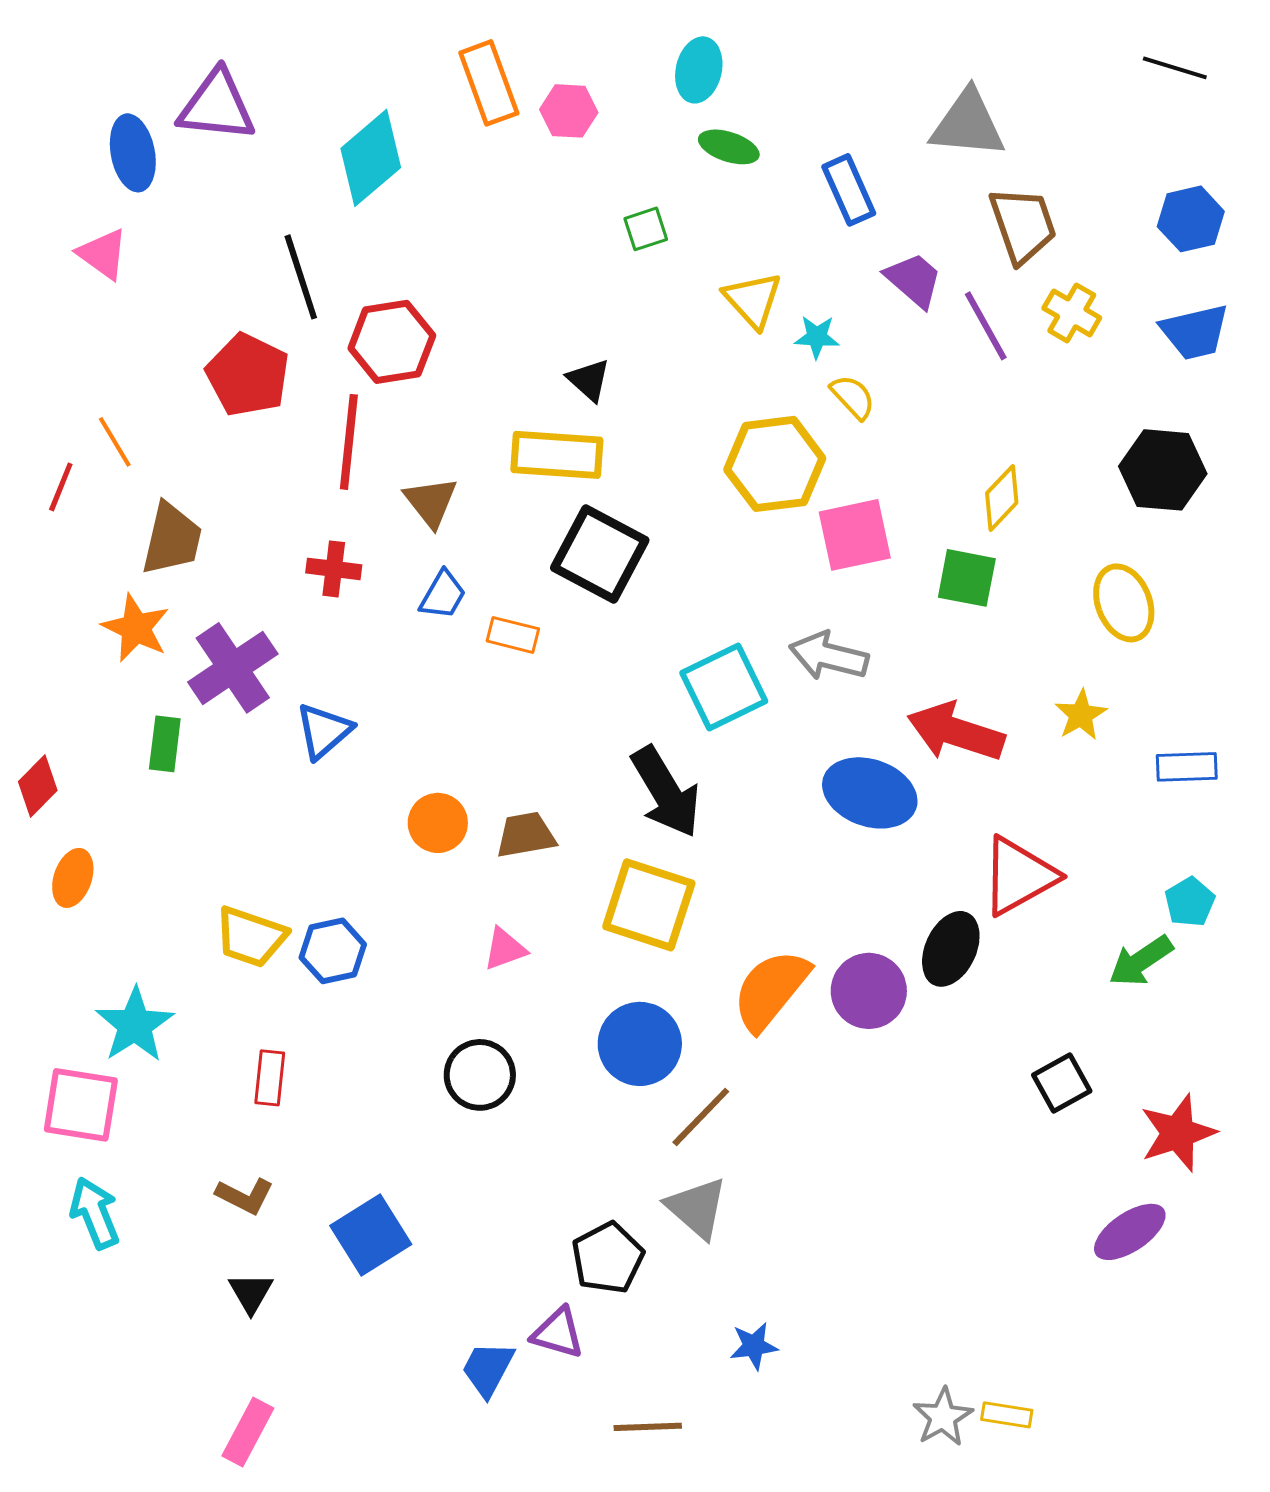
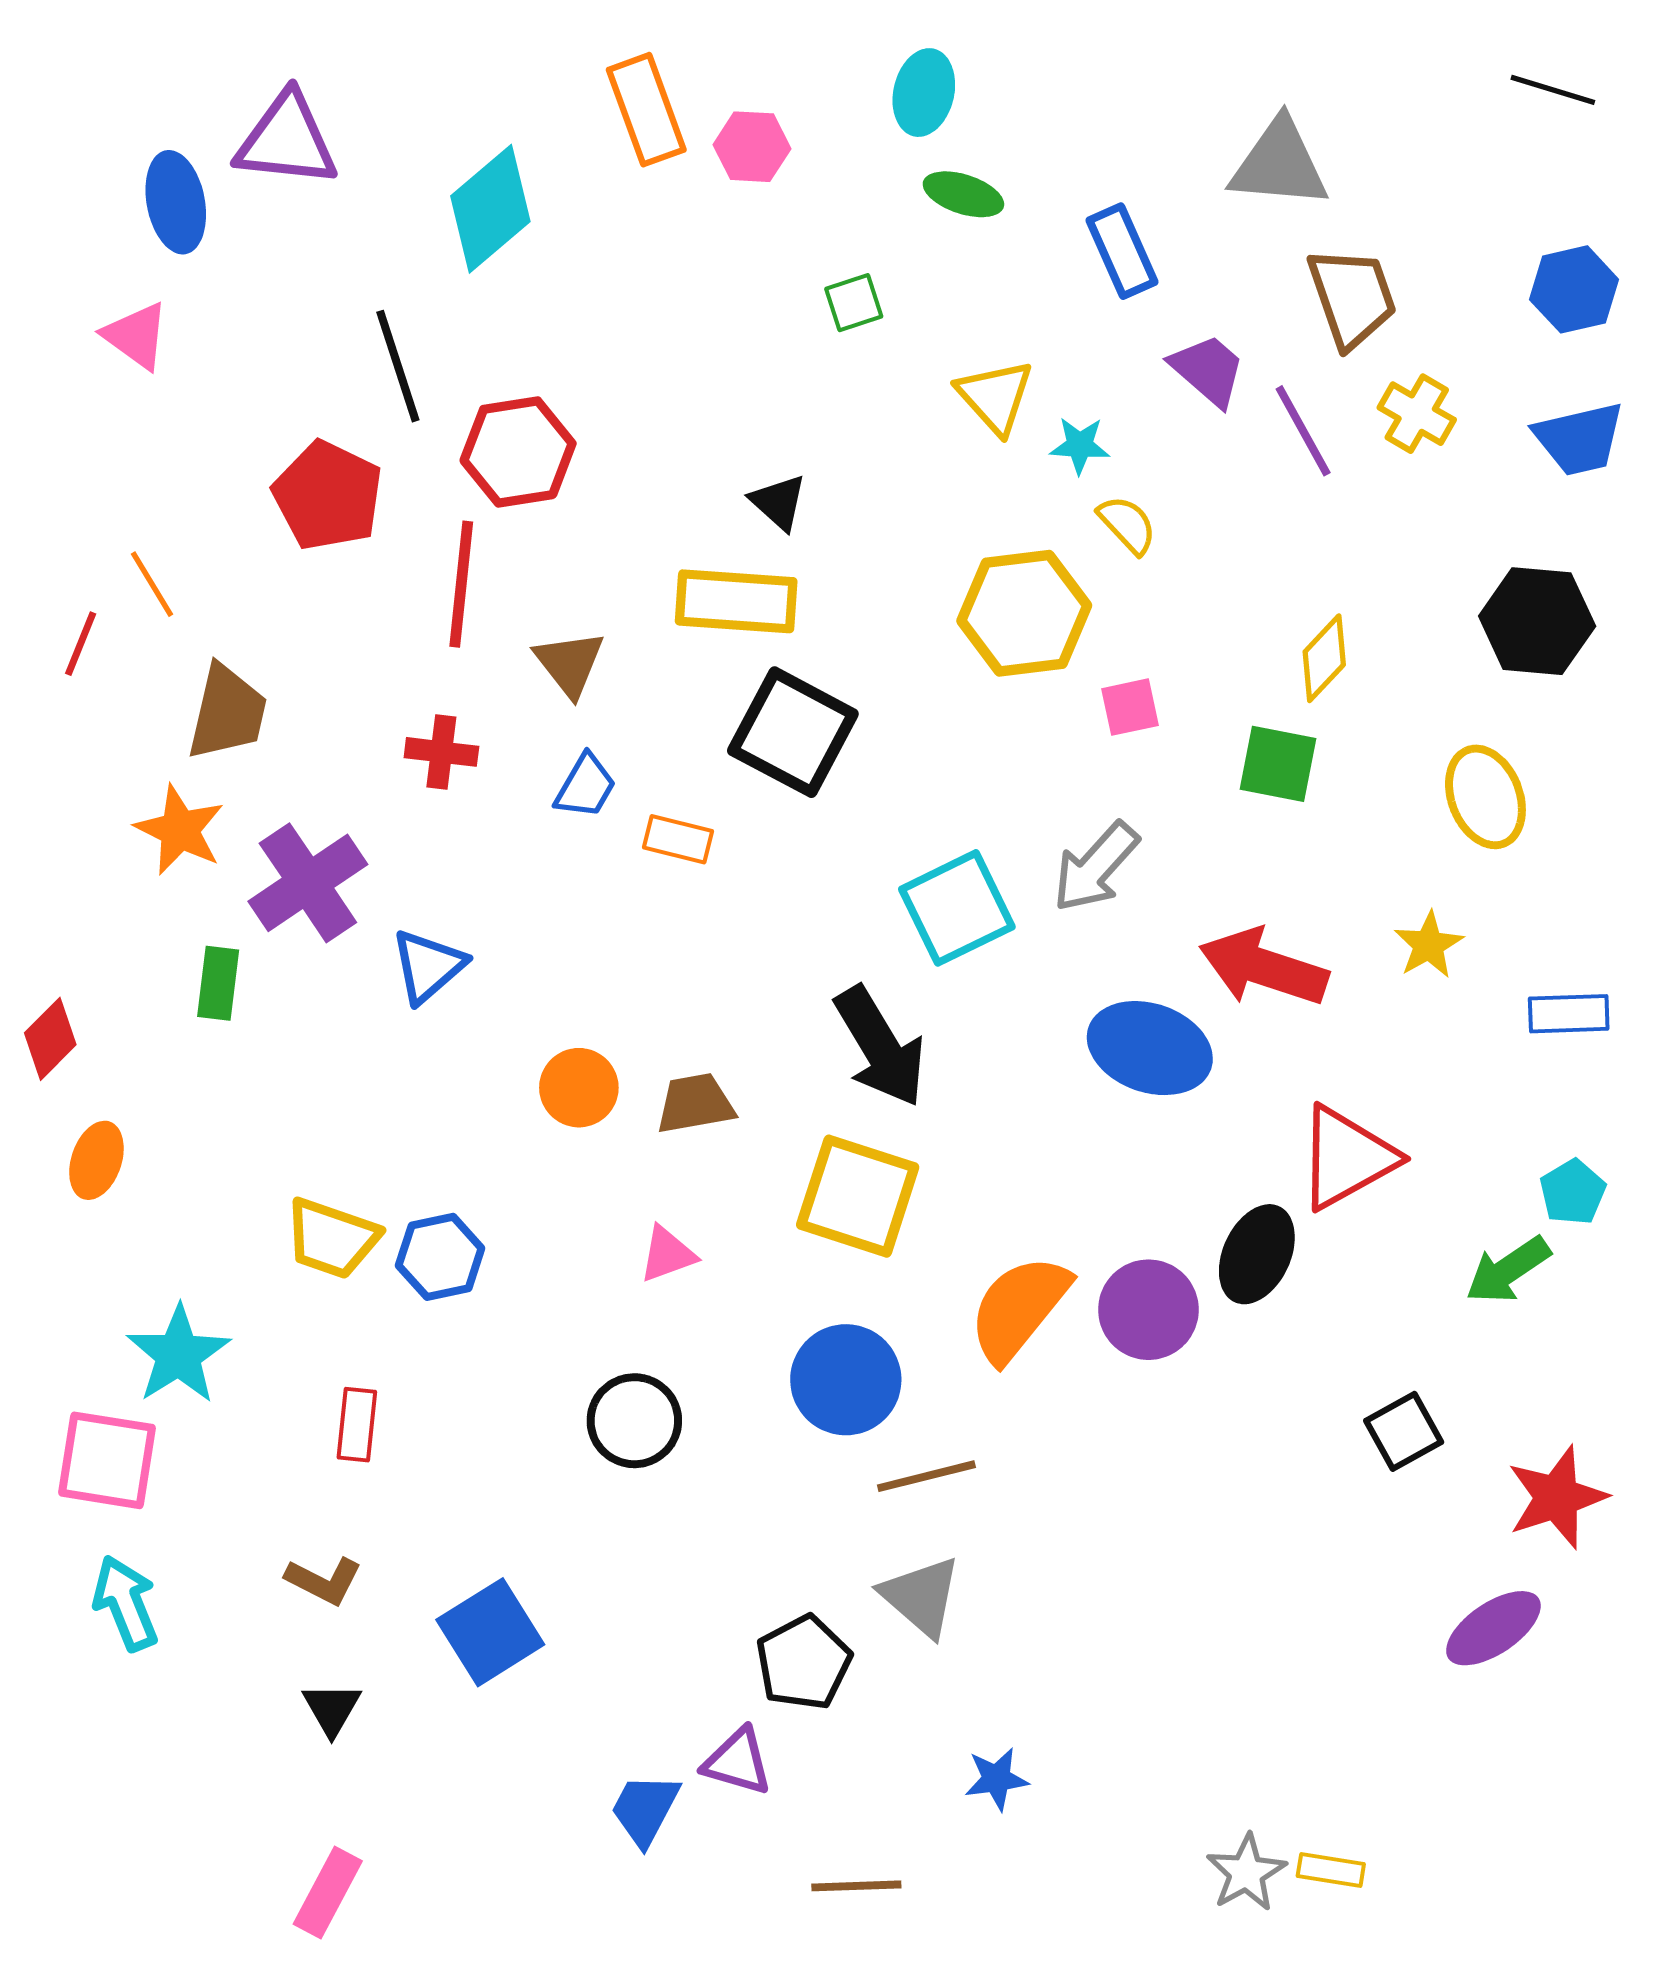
pink square: (855, 535) -> (1130, 707), size x0.6
gray arrow: (829, 656) -> (1096, 867), turned -62
brown line: (701, 1117) -> (926, 1476), turned 32

